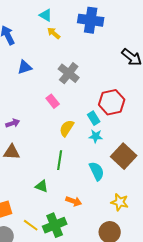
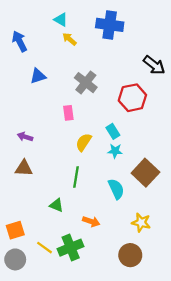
pink rectangle: (53, 101) -> (68, 113), turned 32
red hexagon: (112, 102) -> (132, 98), moved
purple arrow: (13, 123) -> (25, 137), turned -144

